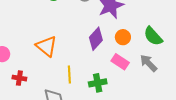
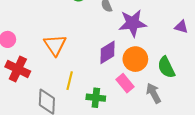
orange circle: (123, 37) -> (135, 59), size x1.5
red cross: (19, 78) -> (18, 69), size x1.6

